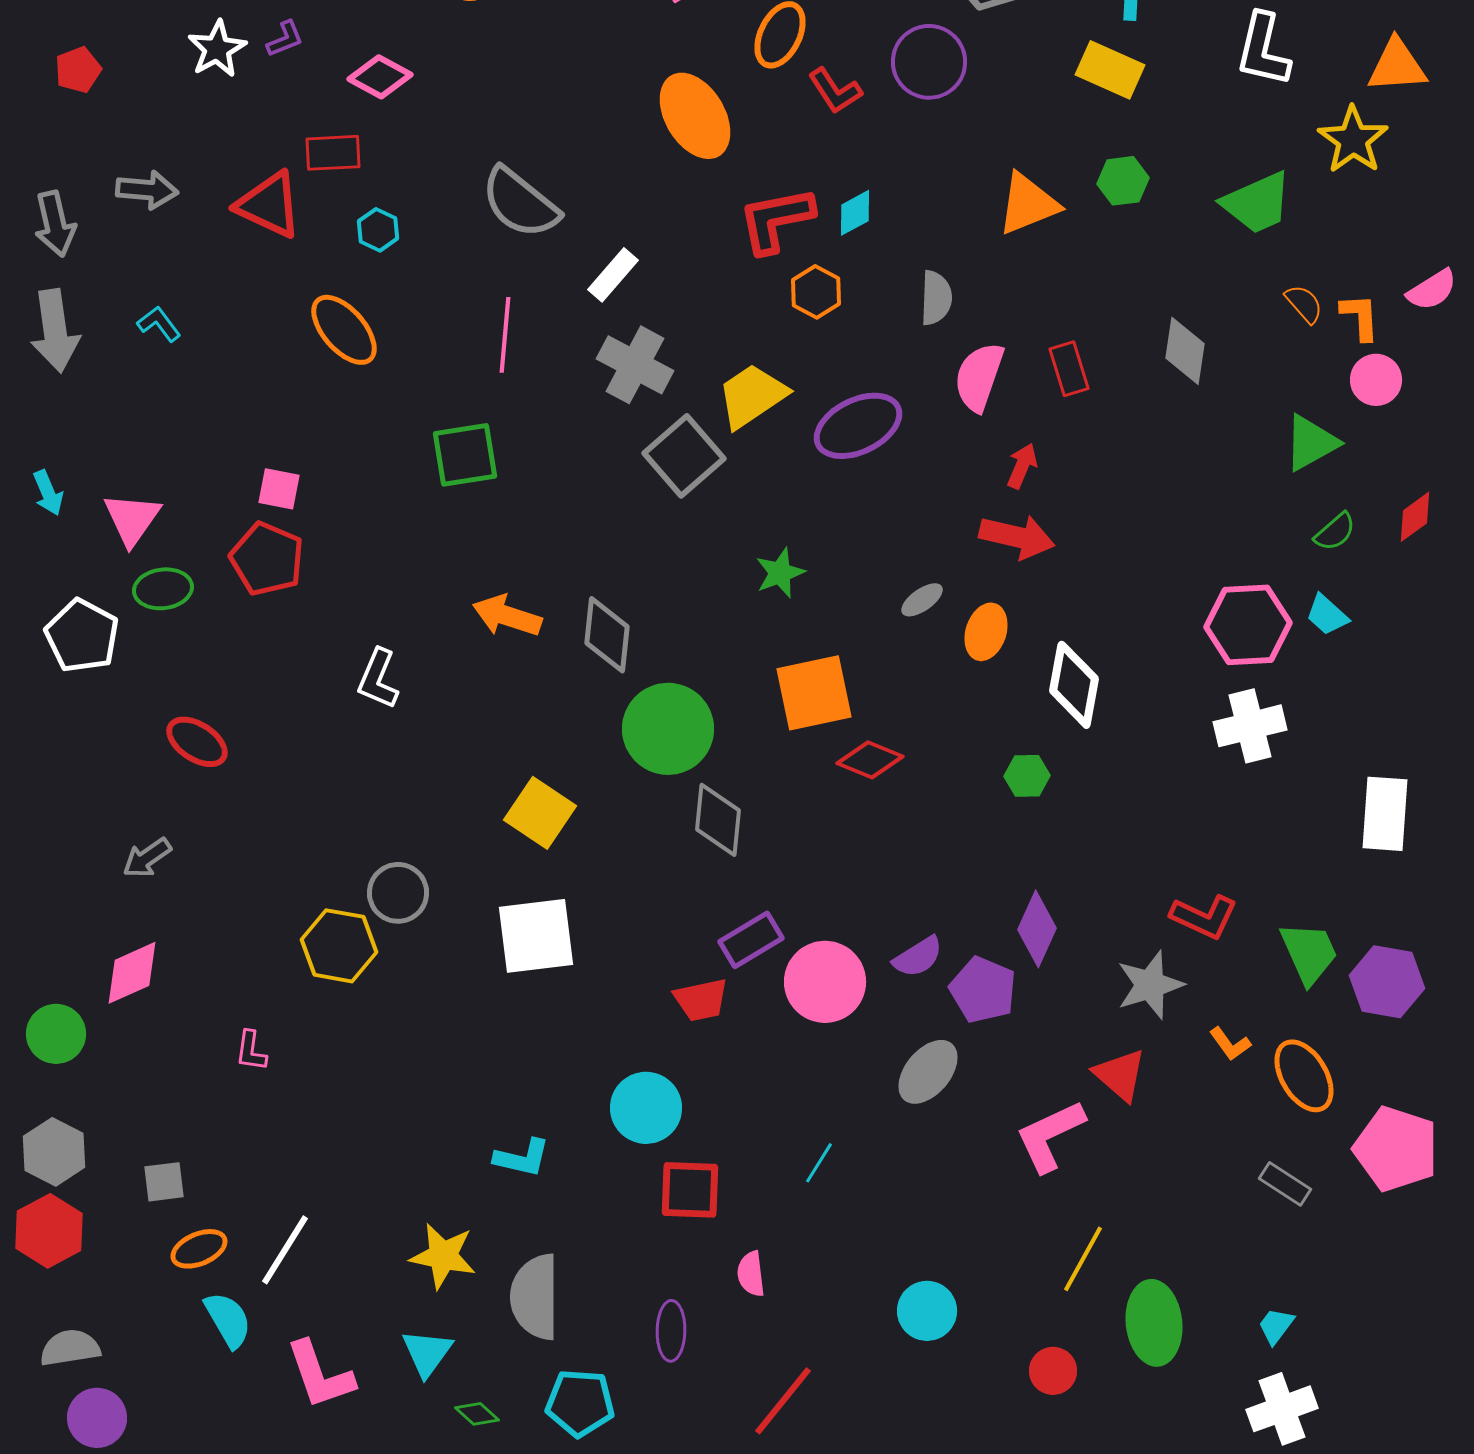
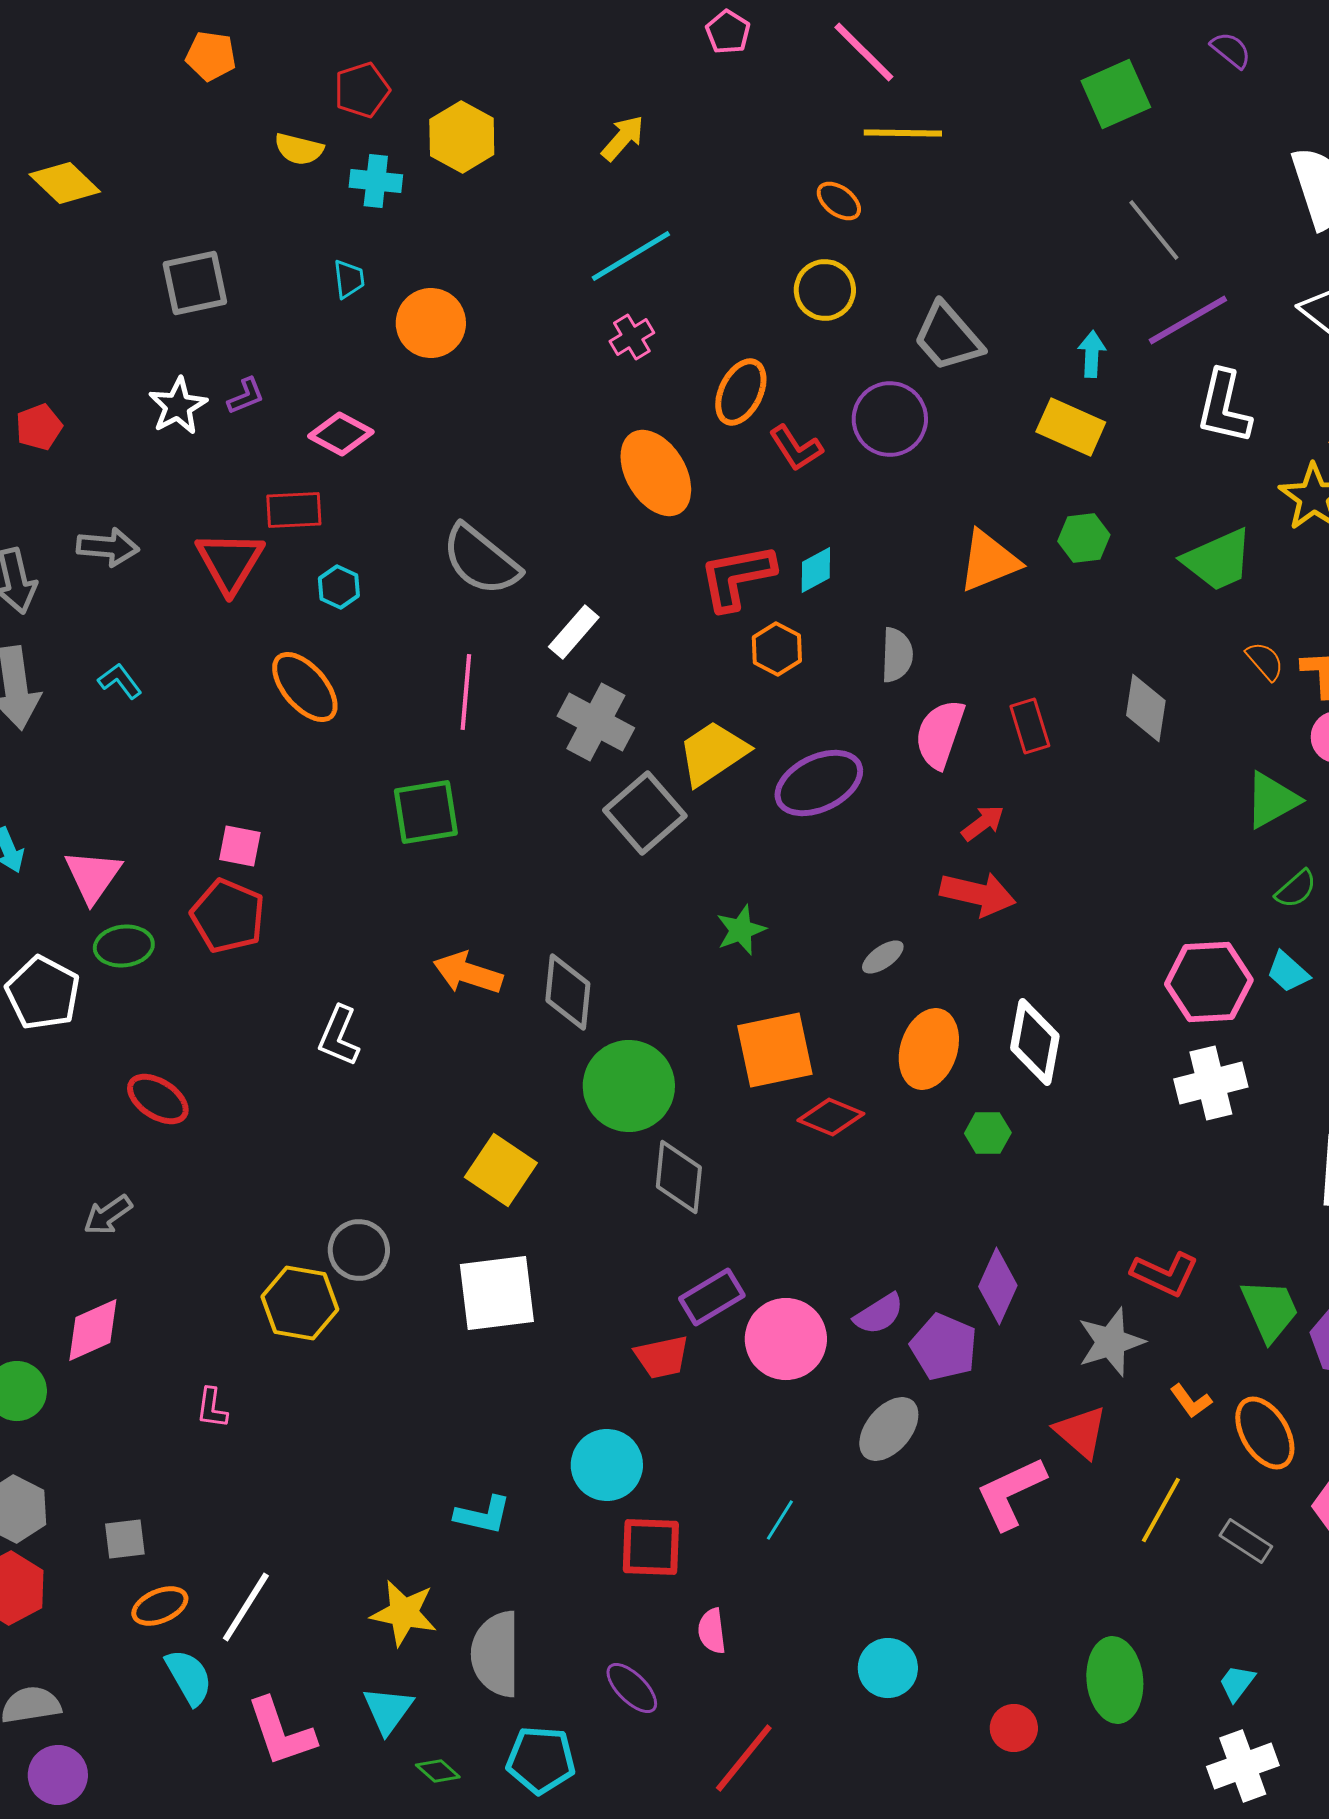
red triangle: (269, 205) -> (230, 562), turned 36
red arrow: (1022, 466) -> (983, 823), turned 30
orange ellipse: (986, 632) -> (929, 1049), moved, size x1.4
yellow line: (1083, 1259) -> (1161, 1510), moved
purple ellipse: (671, 1331) -> (632, 1688), turned -46

